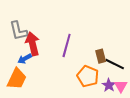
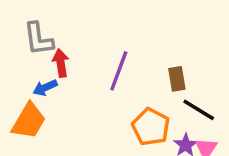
red arrow: (33, 44) -> (61, 63), size x0.7
brown rectangle: (101, 56) -> (177, 79), moved

